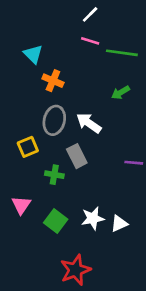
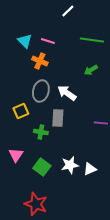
pink line: (90, 41) -> (48, 41), moved
gray rectangle: (77, 156) -> (58, 118), turned 30
red star: (75, 270) -> (36, 204), moved, turned -30

